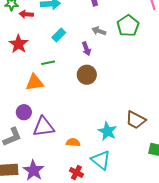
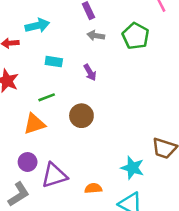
gray arrow: (99, 31) -> (96, 36), moved
cyan rectangle: (59, 35) -> (54, 62), turned 64
brown circle: (87, 75) -> (81, 116), moved

